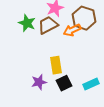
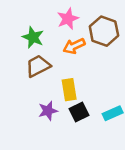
brown trapezoid: (48, 25) -> (38, 66), moved
orange arrow: (72, 30) -> (74, 46), moved

